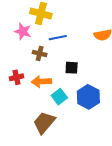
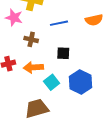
blue line: (58, 38) -> (59, 23), moved
brown trapezoid: (44, 123) -> (37, 108), turned 35

